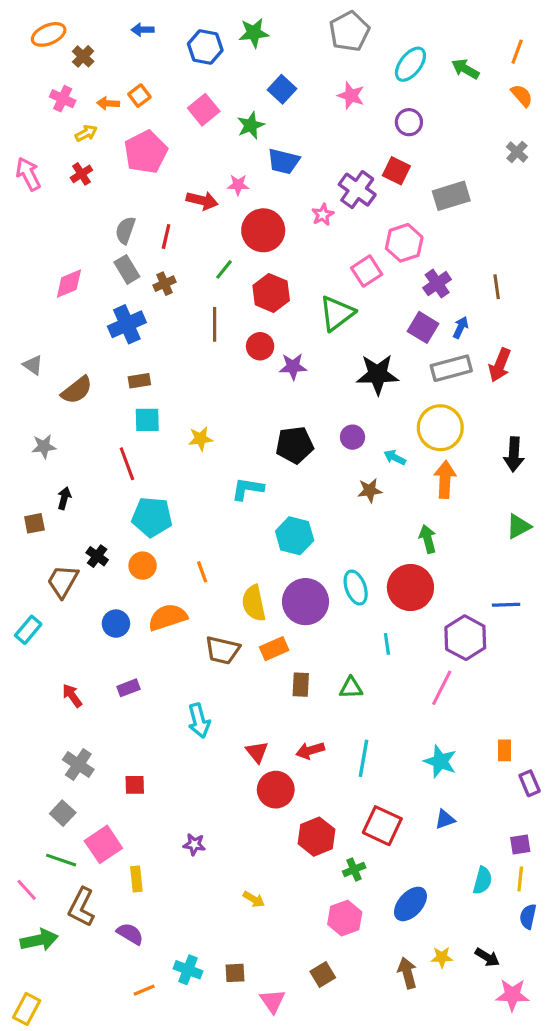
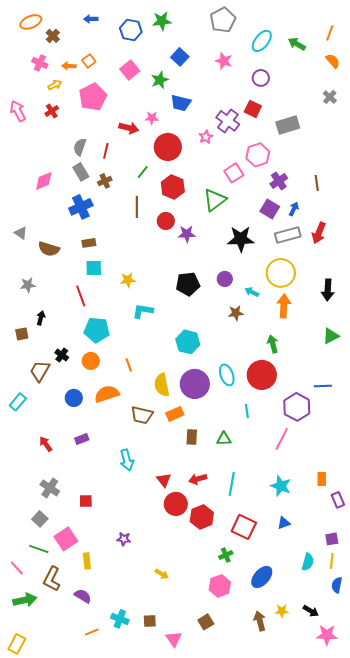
brown semicircle: (77, 390) -> (49, 249), turned 55
cyan L-shape: (248, 489) -> (143, 311), moved
red hexagon: (316, 837) -> (202, 517), moved

